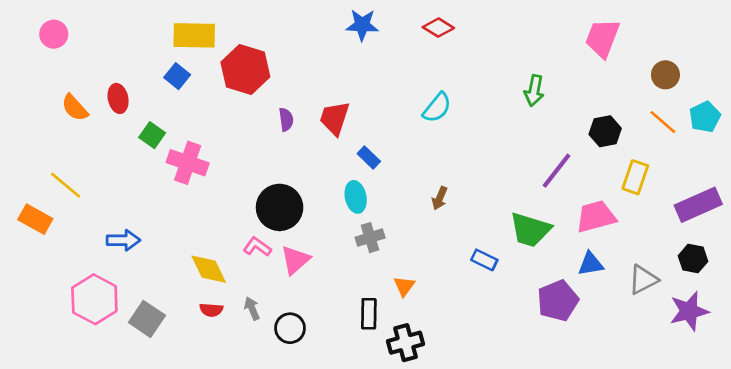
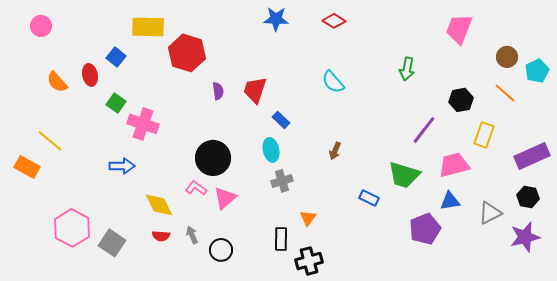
blue square: (177, 76) -> (116, 57), moved
cyan semicircle: (437, 108) -> (333, 82), turned 100
cyan pentagon: (705, 117) -> (537, 71), moved
blue arrow: (123, 240) -> (122, 166), moved

